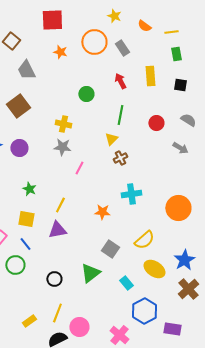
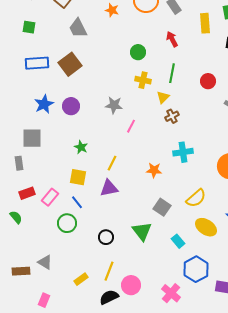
yellow rectangle: (150, 76) -> (205, 23), moved
yellow cross: (63, 124) -> (143, 80), moved
green triangle: (90, 273) -> (142, 231), turned -30

